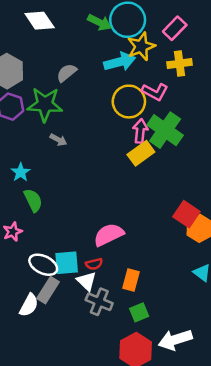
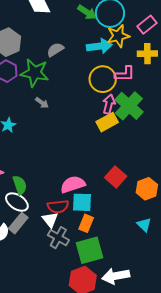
pink L-shape: (155, 92) -> (125, 74), turned -35
green semicircle: (33, 200) -> (20, 185), moved
red square: (186, 214) -> (116, 177), moved
cyan square: (67, 263) -> (82, 202), moved
red semicircle: (94, 264) -> (58, 207), size x1.5
green square: (139, 312) -> (89, 250), size x1.8

